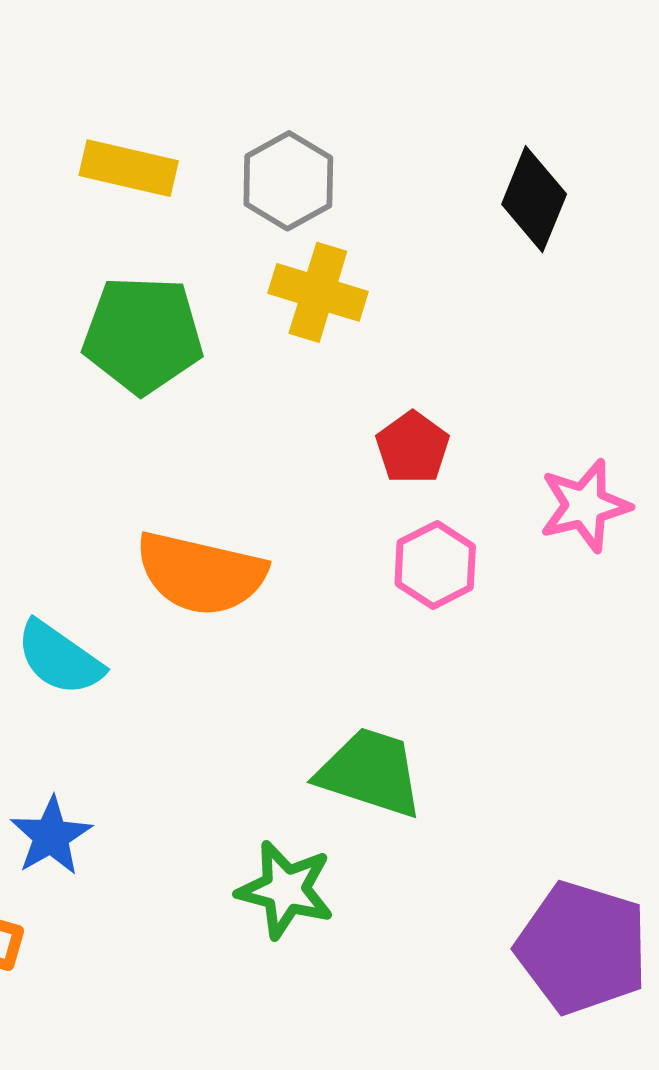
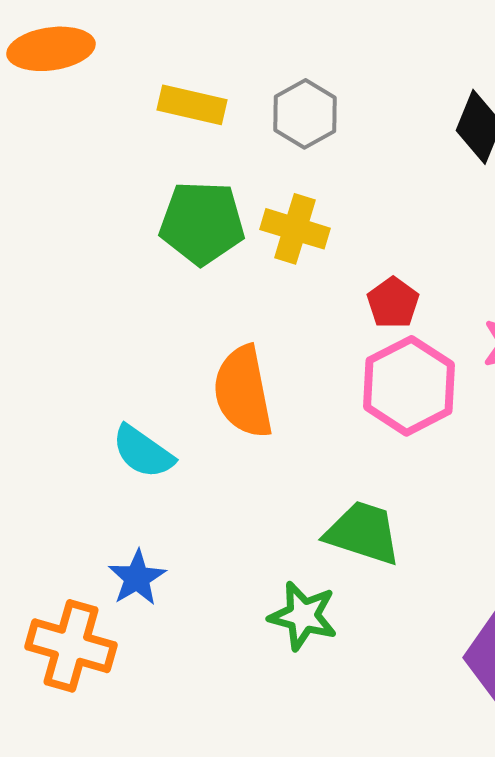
yellow cross: (318, 292) -> (295, 229), moved
pink hexagon: (435, 565) -> (409, 386), size x1.6
orange semicircle: (201, 573) -> (243, 392), turned 66

